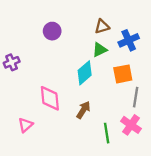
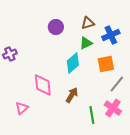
purple circle: (52, 31) -> (56, 27), moved
gray line: (136, 97) -> (117, 84), turned 30

